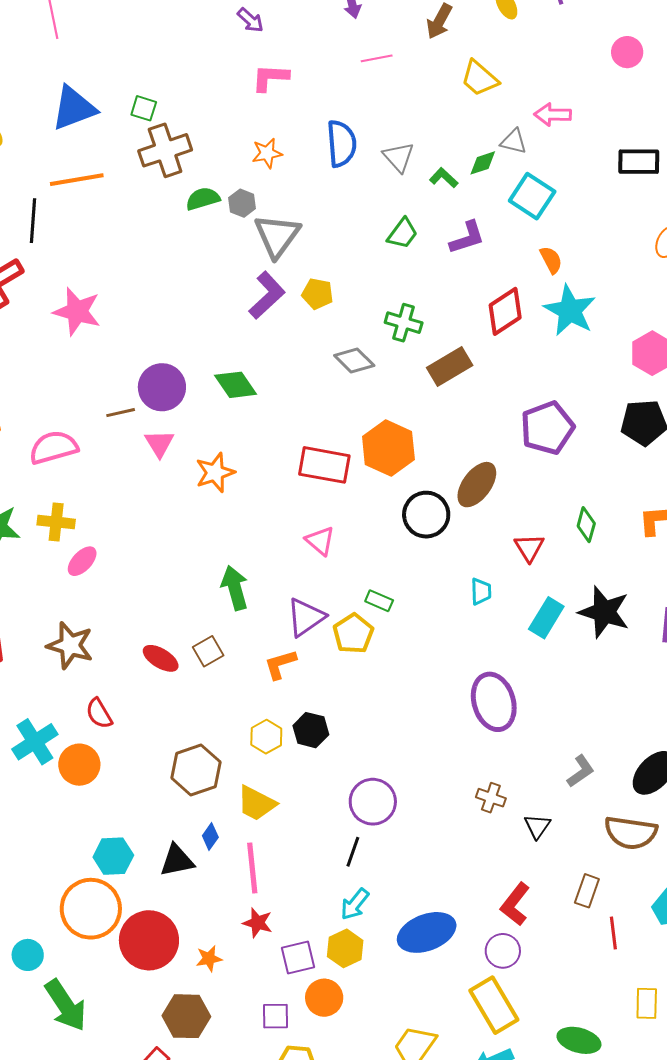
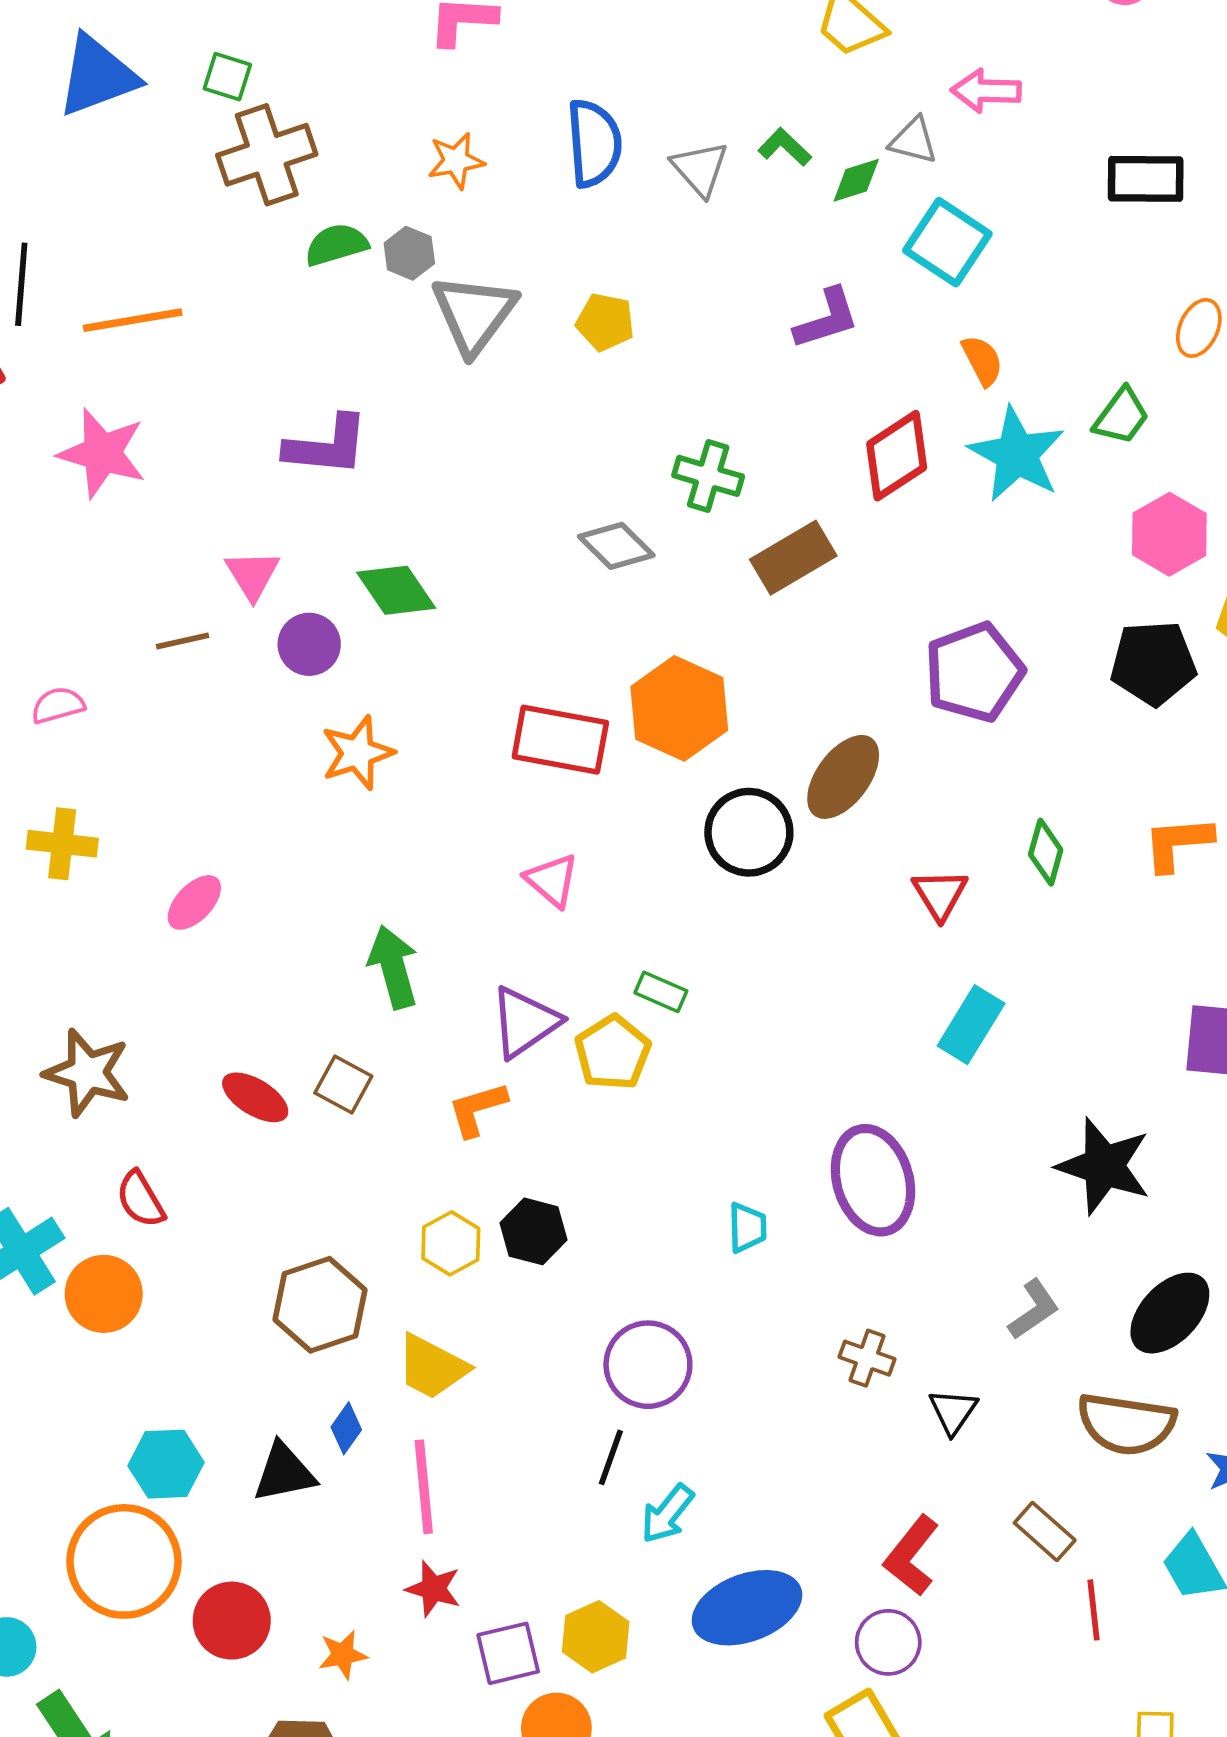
green L-shape: (444, 178) -> (785, 147), moved
orange line: (77, 180) -> (133, 320), moved
green trapezoid: (403, 234) -> (1121, 416), moved
yellow pentagon: (317, 294) -> (605, 322), moved
purple L-shape: (267, 295) -> (327, 446), moved, turned 48
purple circle: (162, 387) -> (309, 644), moved, size x0.7
pink triangle: (159, 443) -> (252, 575), moved
pink semicircle: (54, 447) -> (58, 705), size x0.6
pink ellipse: (82, 561) -> (194, 902), moved
cyan trapezoid: (481, 591) -> (747, 1228), moved
black star: (604, 612) -> (1104, 1166), moved
brown square: (208, 651) -> (343, 1084), turned -32
brown rectangle: (587, 891) -> (1045, 1532), turned -68
cyan arrow: (355, 904) -> (667, 1514), moved
red circle: (149, 940) -> (232, 1621), size x0.7

